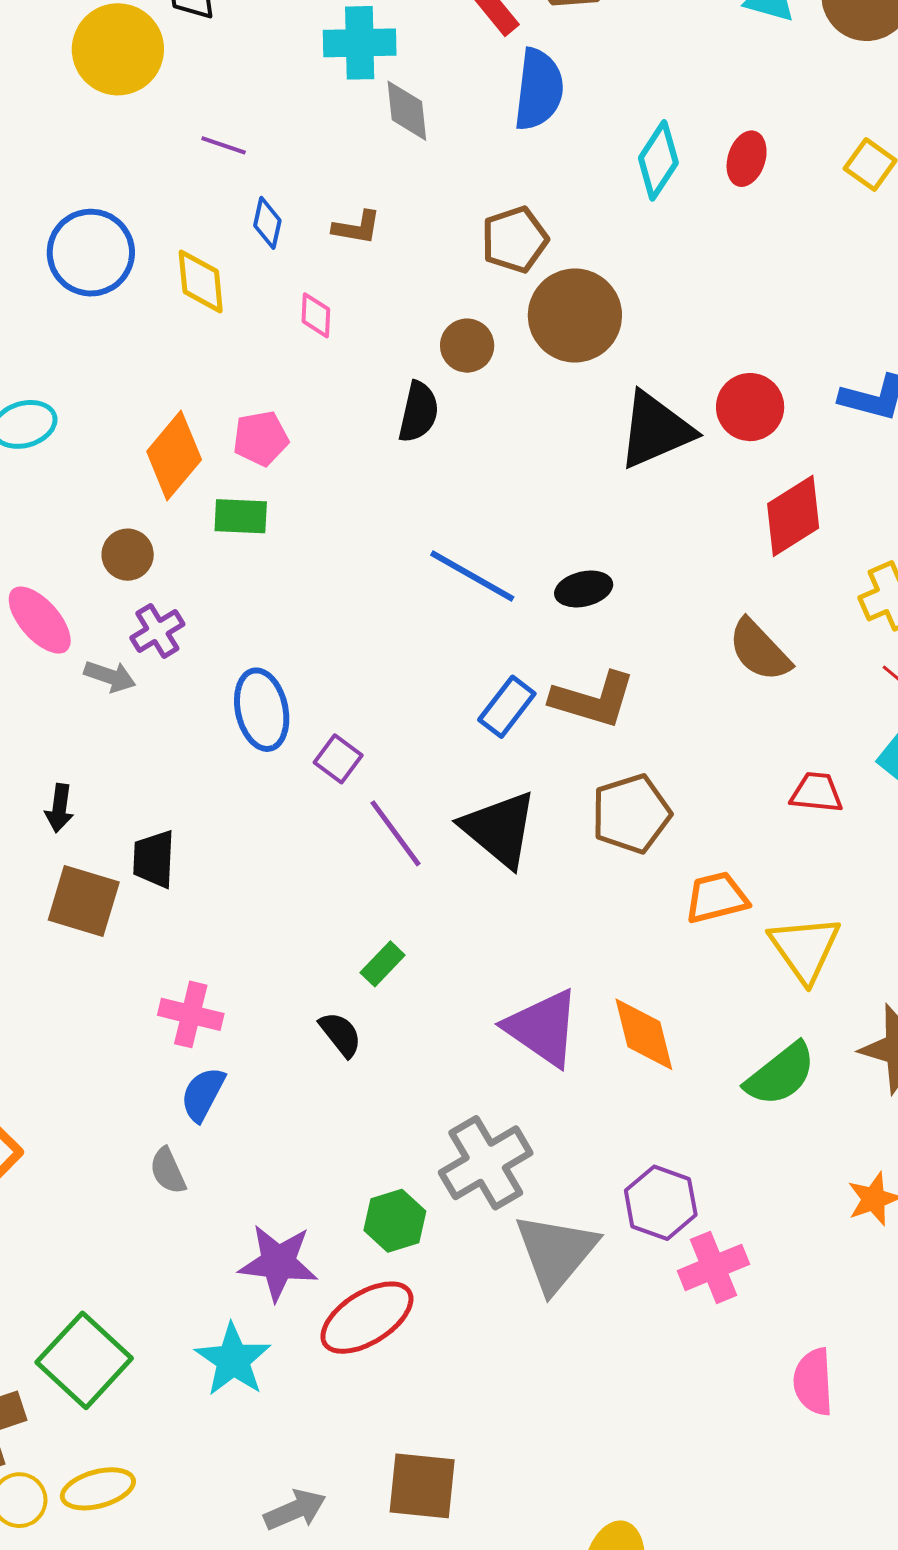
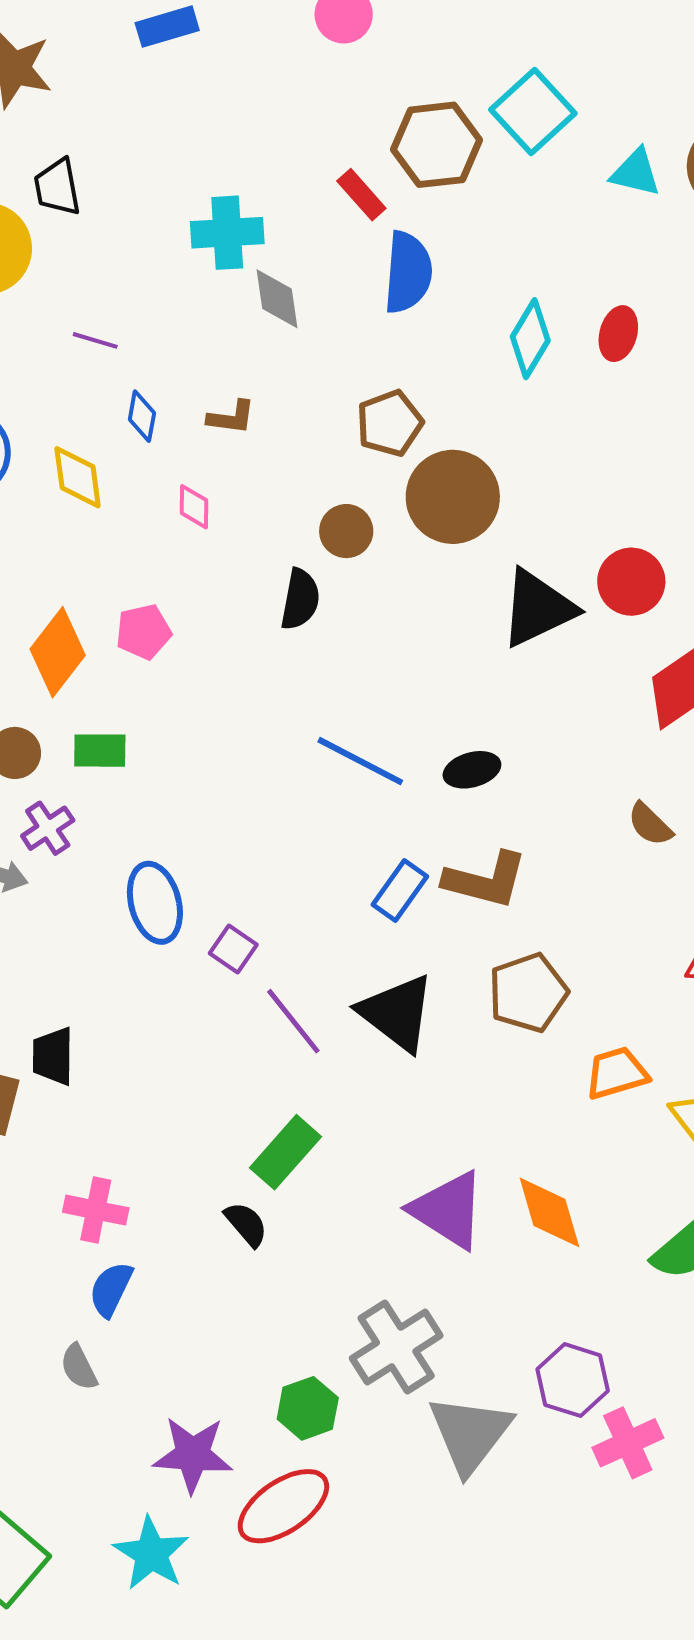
green rectangle: (241, 516) -> (100, 751), moved
brown semicircle: (759, 650) -> (650, 824), size x0.7
green rectangle: (383, 964) -> (286, 1152), size x1.6

